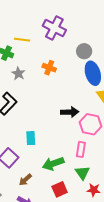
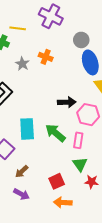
gray star: (18, 73) -> (22, 64), moved
cyan rectangle: (31, 138) -> (27, 129), size x1.5
green arrow: (53, 164) -> (55, 133), moved, turned 60

